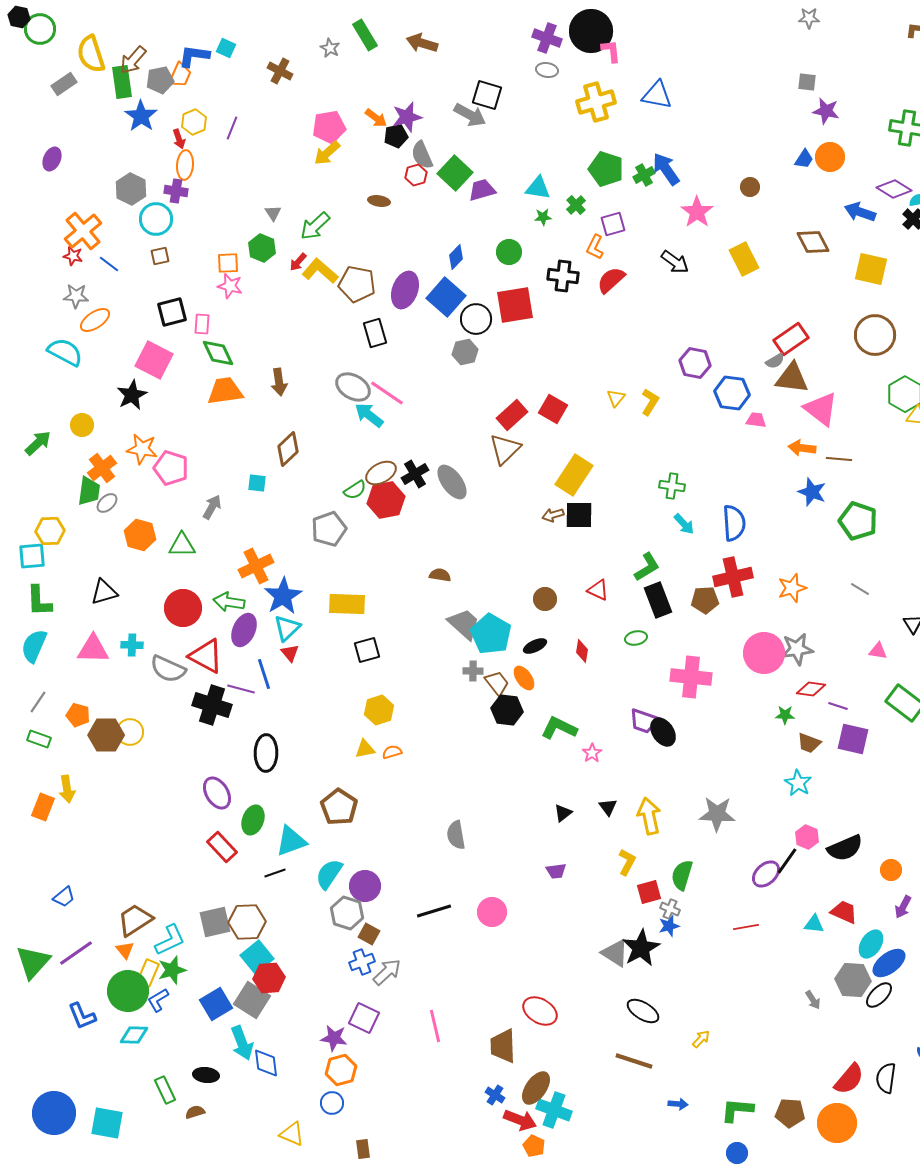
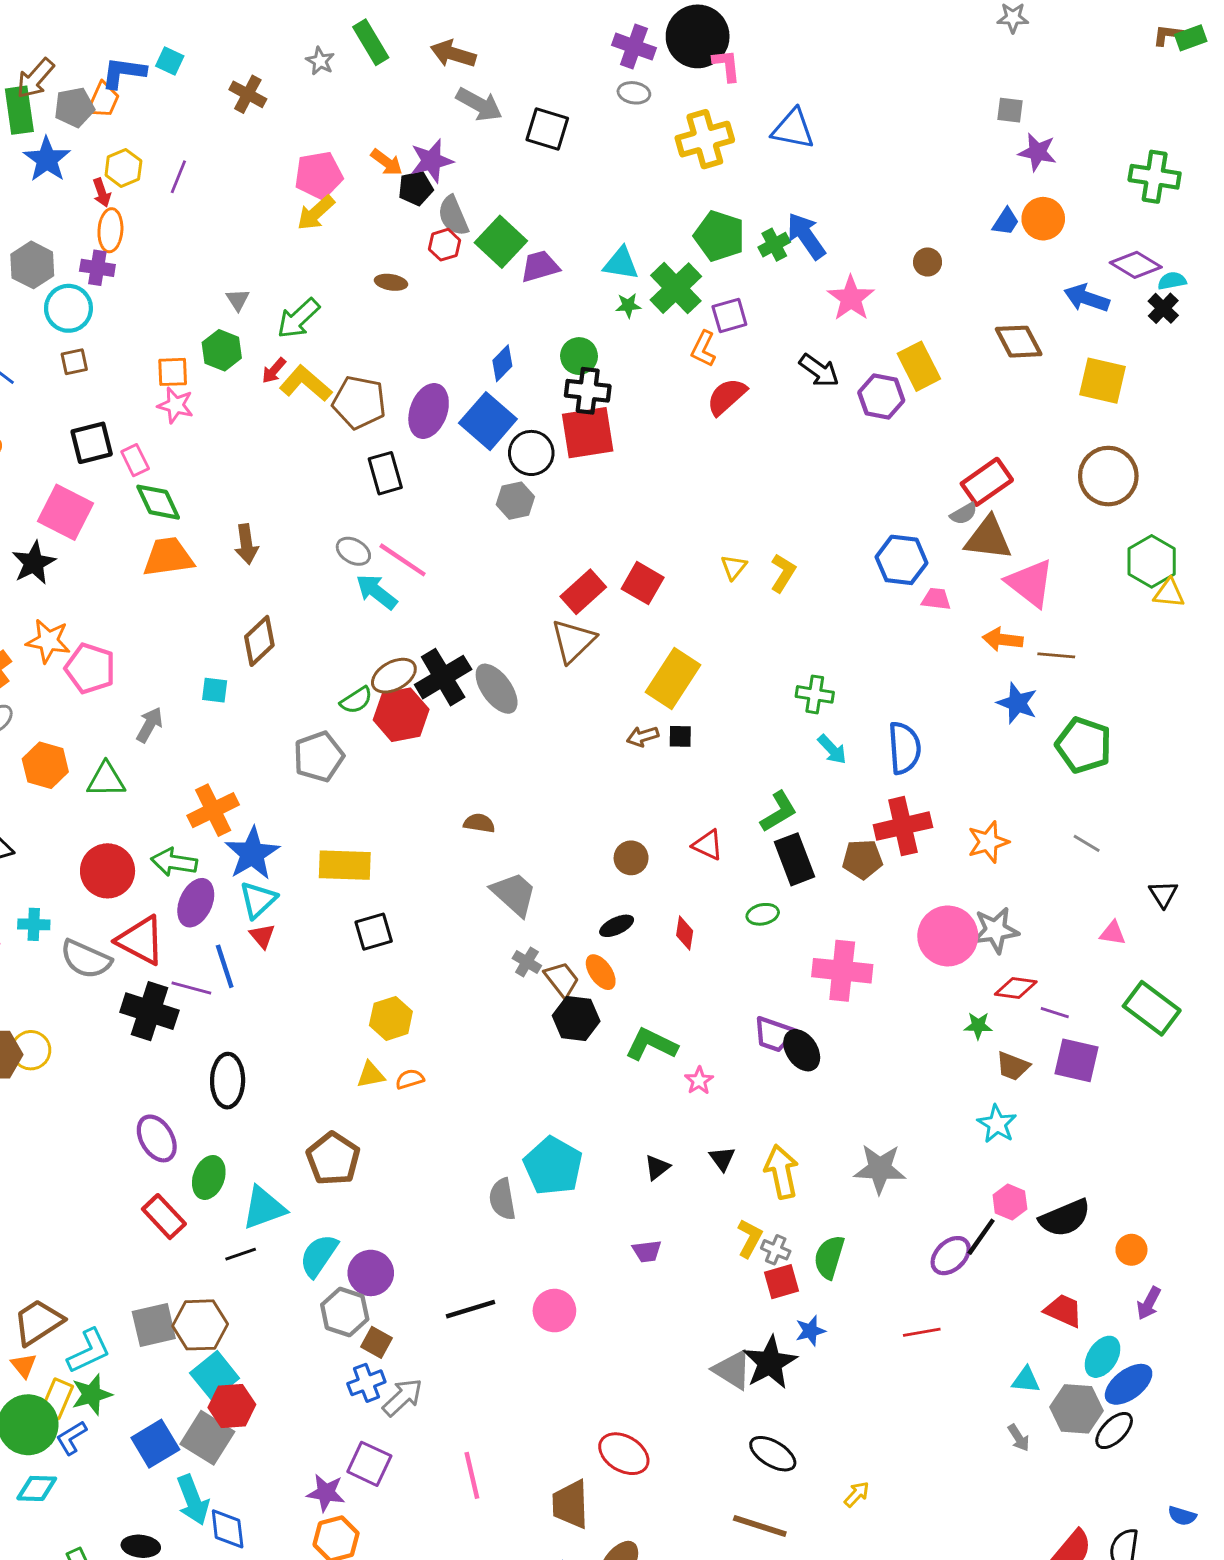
gray arrow: (470, 115) -> (479, 104), moved
green cross: (576, 205) -> (676, 288), size x1.8
black cross: (563, 276) -> (588, 391), moved
pink rectangle: (202, 324) -> (135, 460), turned -30
purple hexagon: (695, 363) -> (881, 397), moved
gray ellipse: (353, 387) -> (353, 551), size x0.7
black cross: (415, 474) -> (443, 677), size x1.4
black square: (579, 515) -> (680, 736), size x0.6
cyan pentagon: (491, 634) -> (553, 1166), moved
gray cross: (473, 671) -> (527, 962), turned 30
gray cross: (670, 909) -> (776, 1250), moved
cyan triangle: (814, 924) -> (1026, 1380), moved

